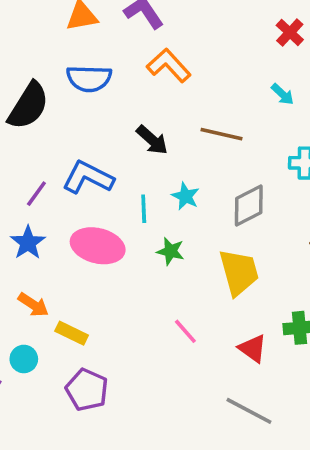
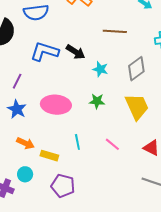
black arrow: (152, 140) -> (76, 52), moved
blue L-shape: (88, 177) -> (45, 52), moved
cyan line: (144, 209) -> (77, 142), moved

